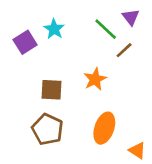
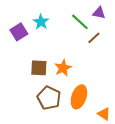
purple triangle: (131, 17) -> (99, 13), turned -40
orange star: (95, 79) -> (63, 68), moved
brown pentagon: (48, 129) -> (49, 98), moved

